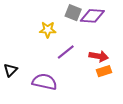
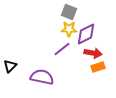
purple diamond: (92, 16) -> (86, 34), moved, turned -30
yellow star: (48, 30) -> (69, 29), moved

